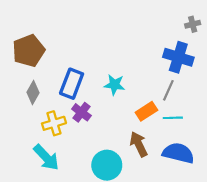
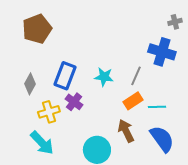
brown pentagon: (29, 51) -> (37, 29), moved
gray line: (168, 90) -> (136, 76), moved
blue semicircle: (178, 153) -> (162, 139), turned 40

